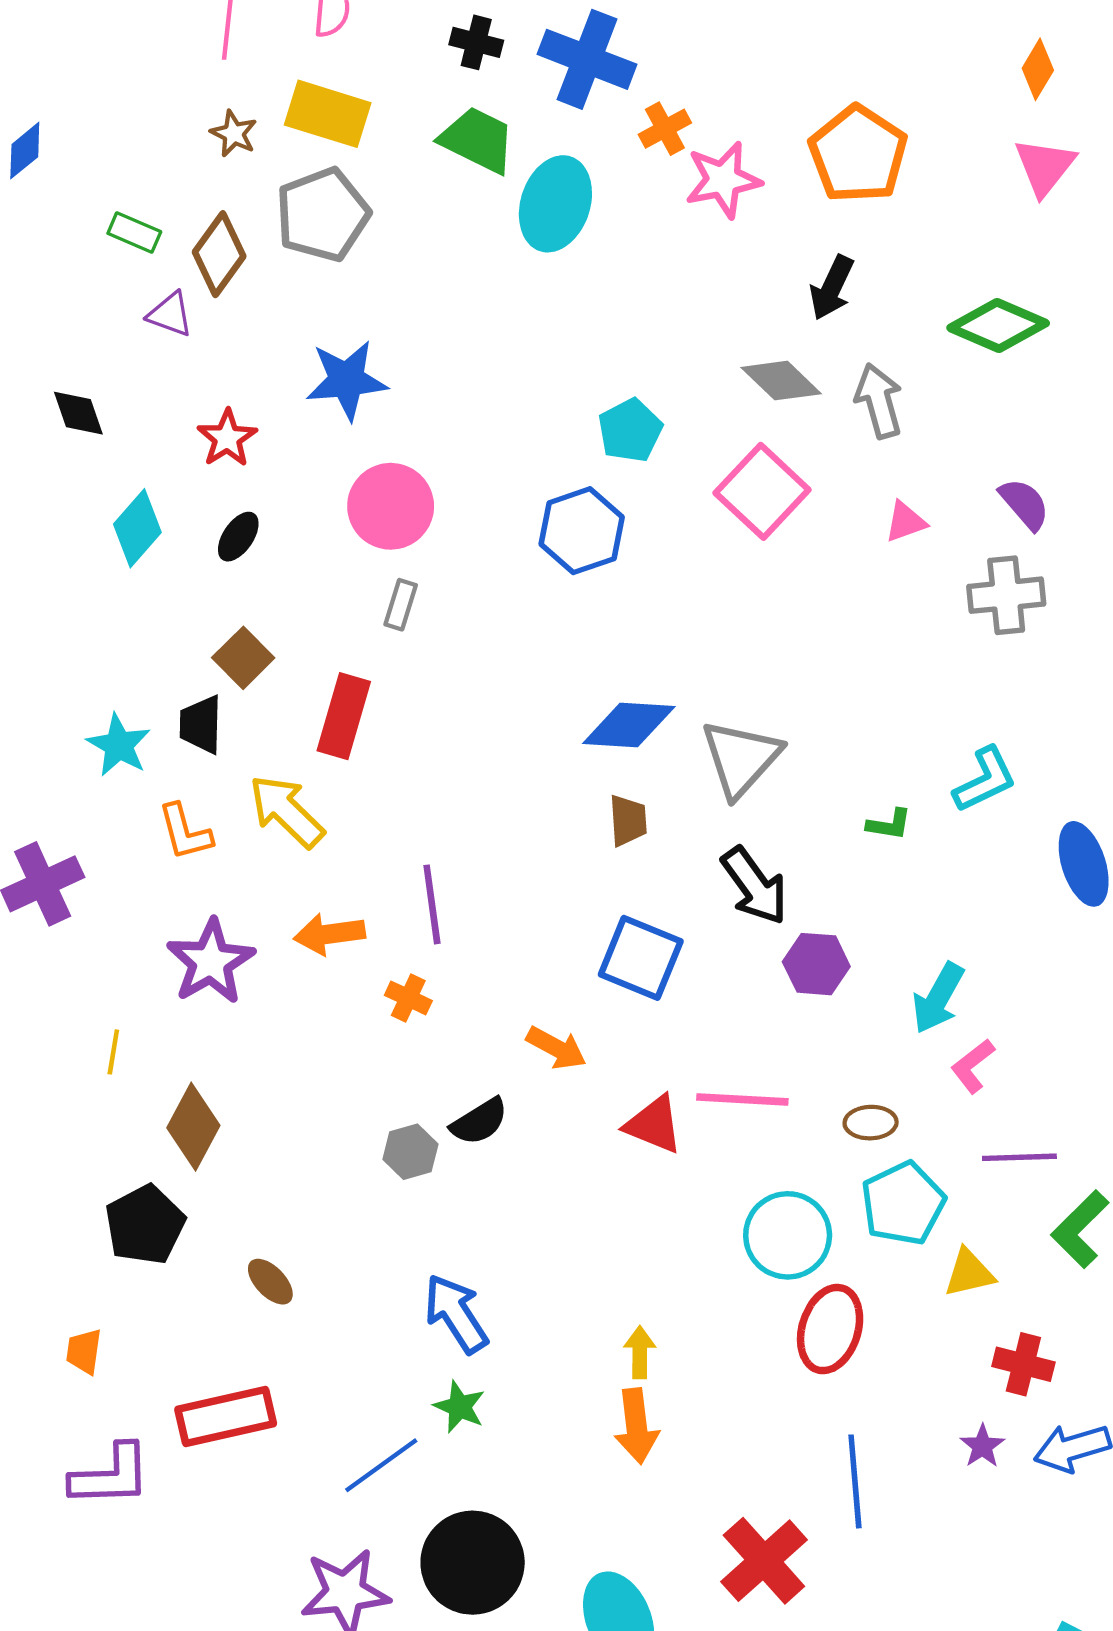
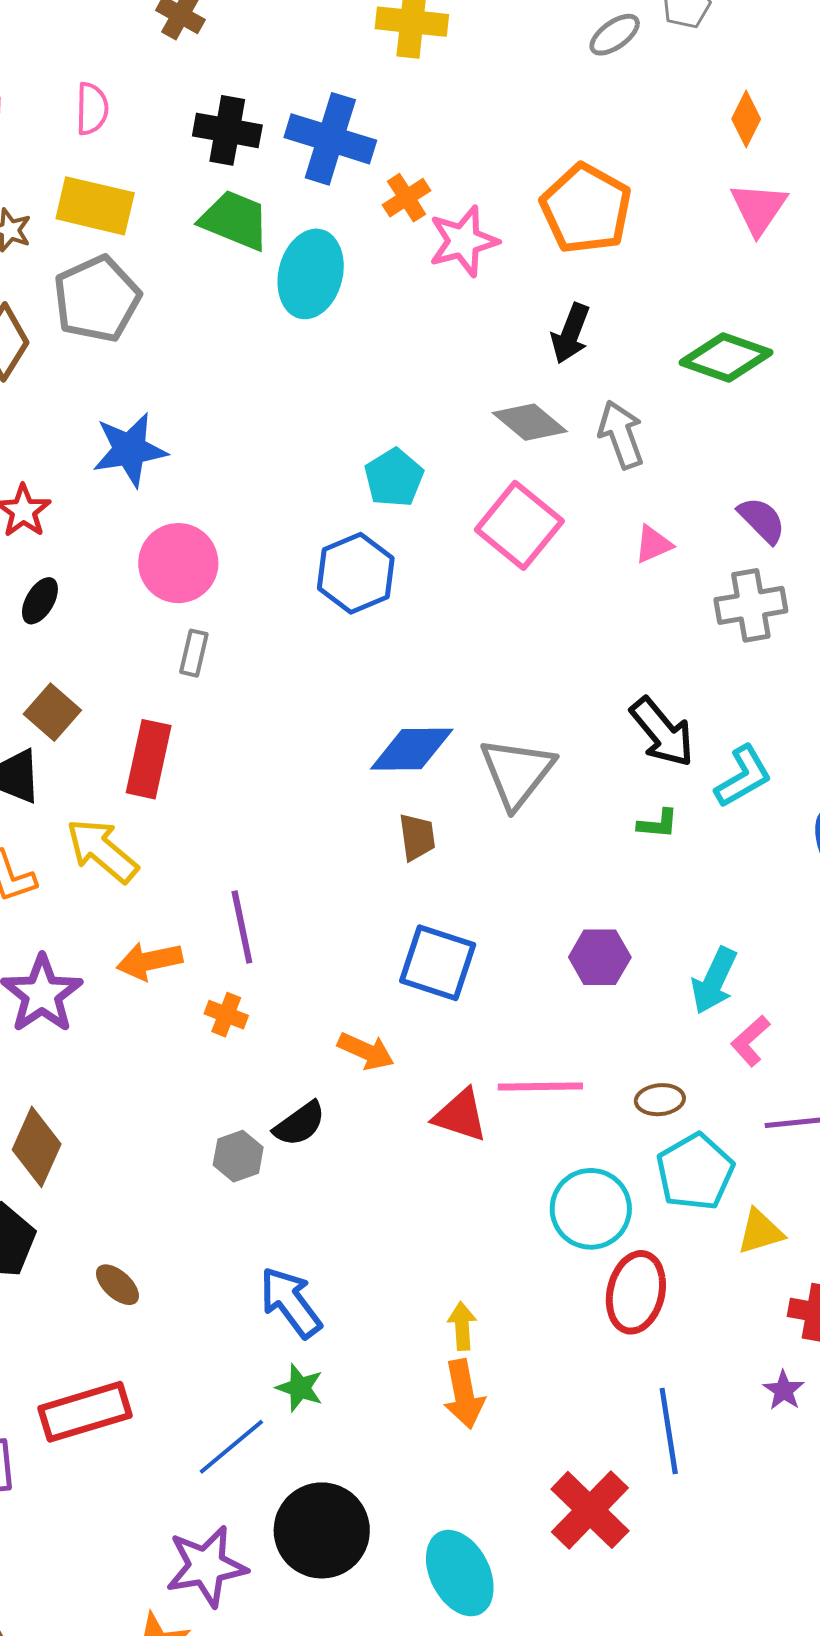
black cross: (476, 42) -> (227, 130), size x1.4
black arrow: (755, 886) -> (662, 732), moved

